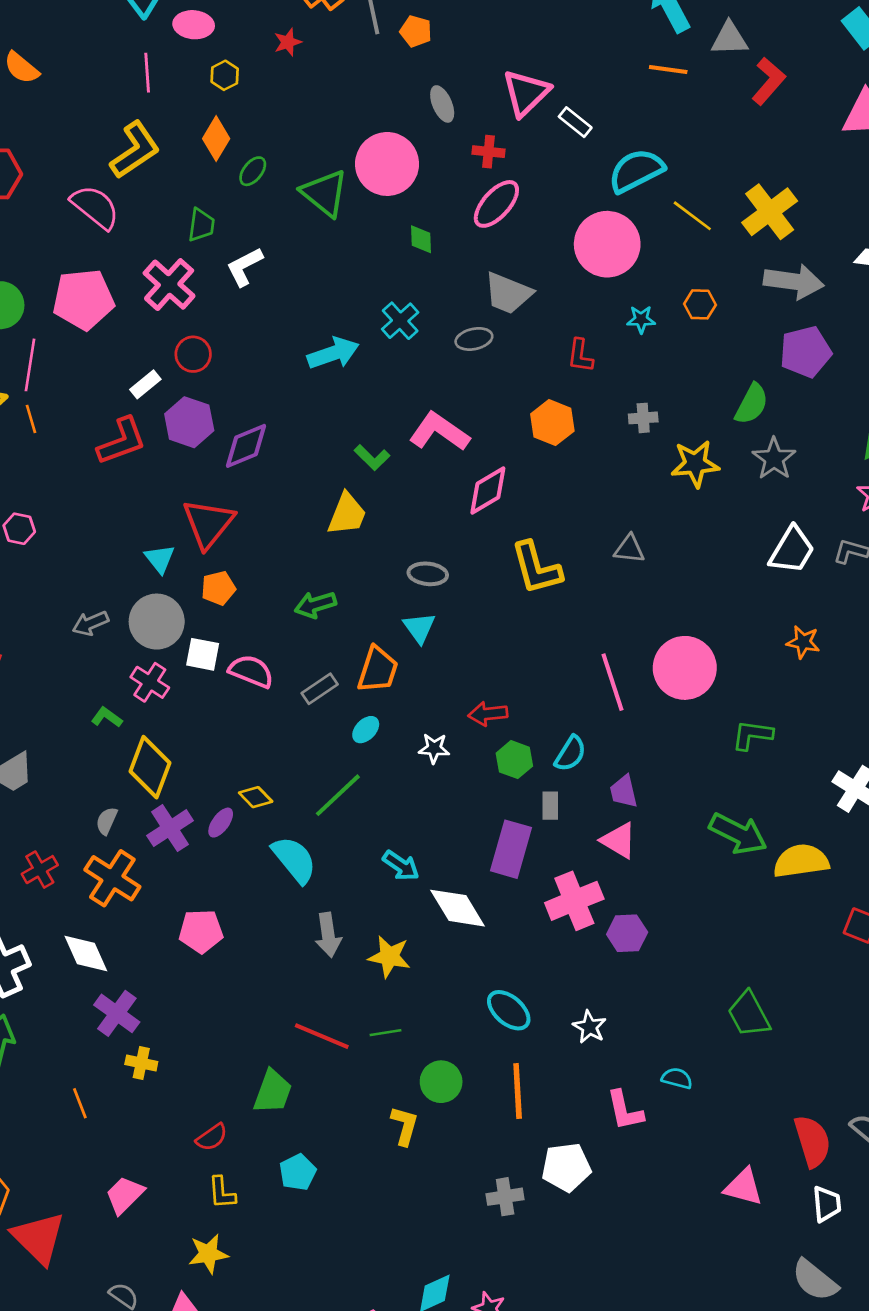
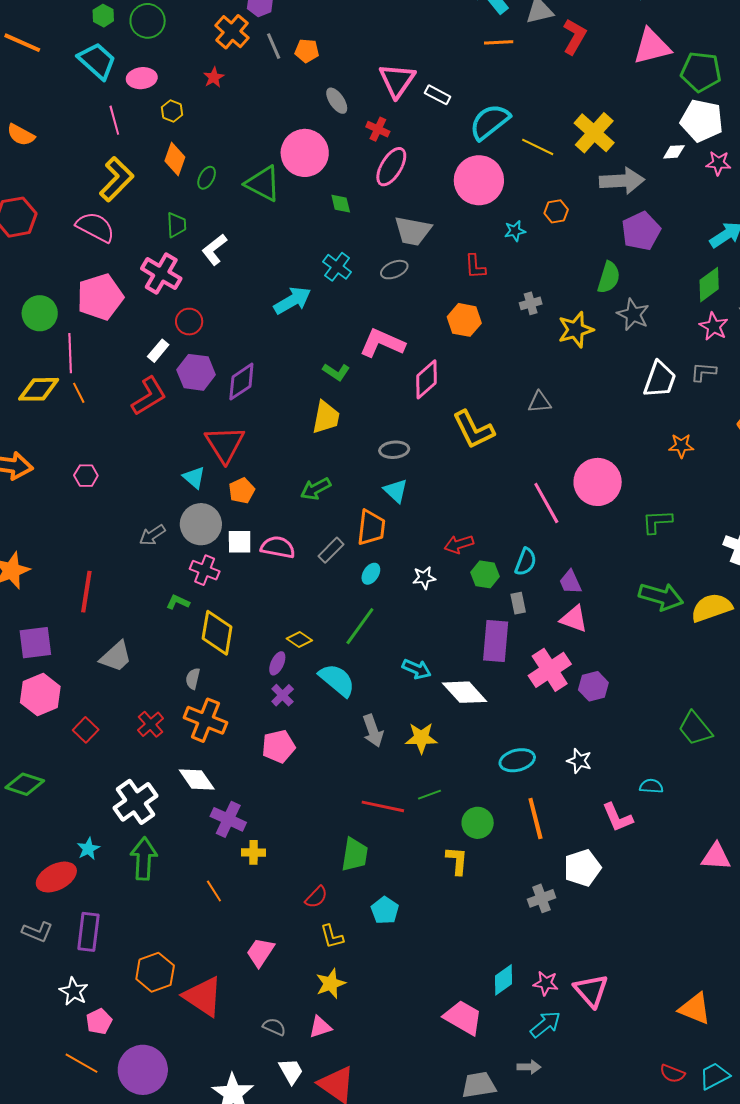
red cross: (488, 152) -> (378, 129), turned 30
purple cross: (170, 828) -> (283, 695), moved, size x0.7
cyan ellipse: (509, 1010) -> (517, 760), turned -44

